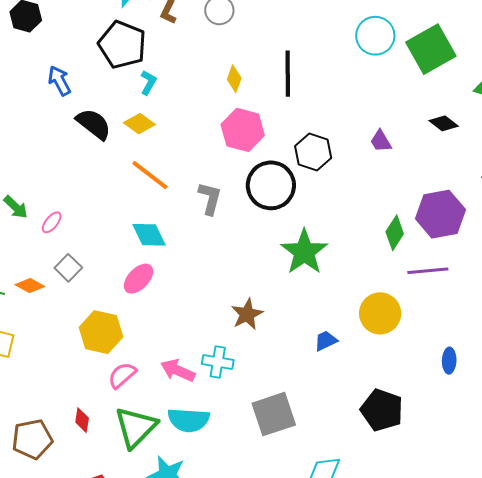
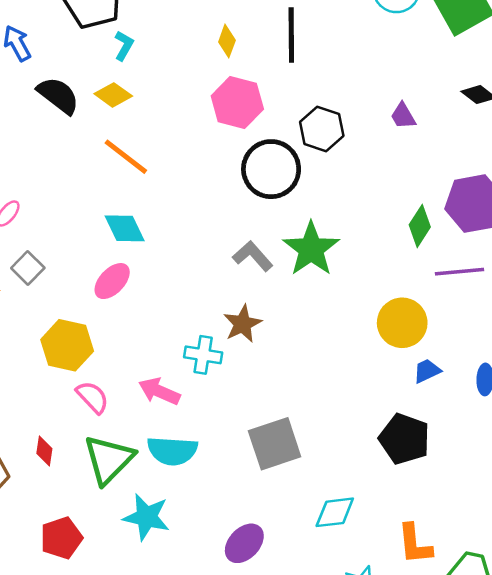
gray L-shape: (210, 198) -> (253, 256), moved, turned -56
blue trapezoid: (326, 341) -> (427, 371), moved
cyan cross: (218, 362) -> (203, 355), moved
pink semicircle: (122, 375) -> (92, 397), turned 88

